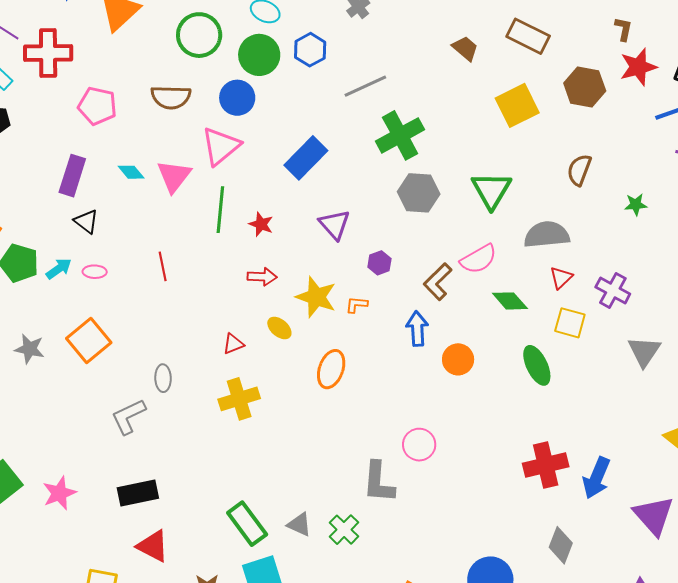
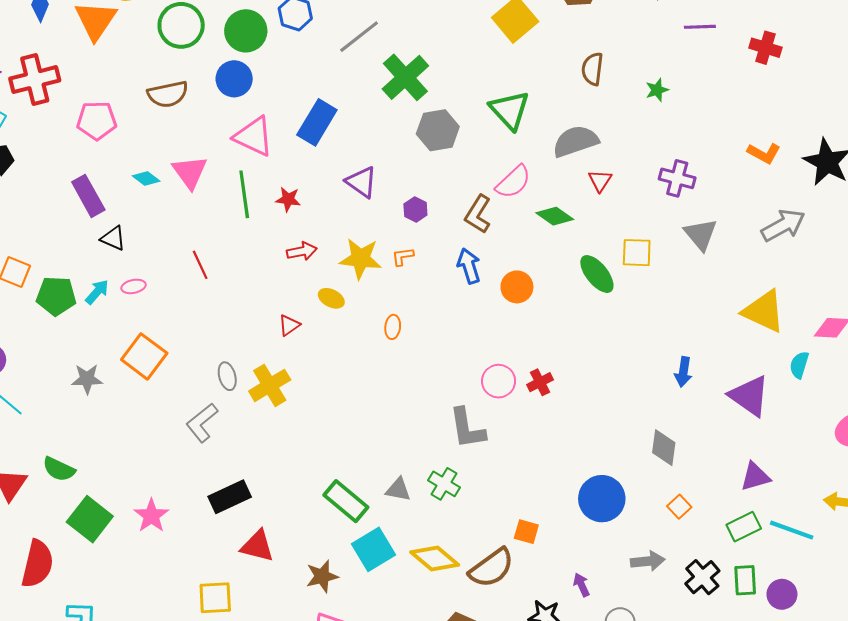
pink triangle: (221, 146) -> (254, 136), moved, turned -42
purple rectangle: (72, 176) -> (88, 196), turned -33
purple cross: (613, 290) -> (677, 178), moved
yellow square: (570, 323) -> (637, 253), moved
orange ellipse: (331, 369) -> (393, 327), size x0.6
yellow cross: (239, 399) -> (270, 385), moved
red cross: (546, 465) -> (540, 382), moved, size x0.6
blue arrow: (597, 478) -> (683, 372), size x0.7

